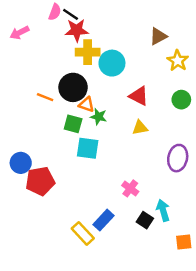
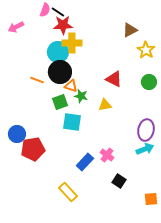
cyan circle: (112, 63) -> (58, 52), moved
green square: (73, 124) -> (60, 102), turned -35
yellow triangle: (140, 128) -> (105, 105), moved
cyan arrow: (163, 210) -> (145, 149), moved, turned 84
blue rectangle: (103, 220) -> (85, 162), moved

